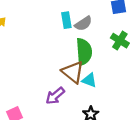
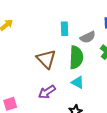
gray semicircle: (83, 24) -> (88, 37), moved
brown triangle: (73, 72) -> (46, 59), moved

